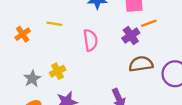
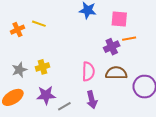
yellow line: (54, 24) -> (39, 24), moved
pink semicircle: (90, 40) -> (88, 71), moved

